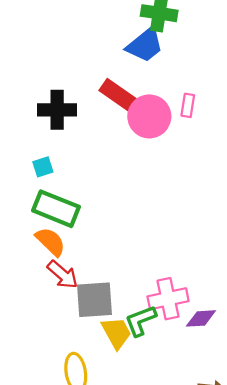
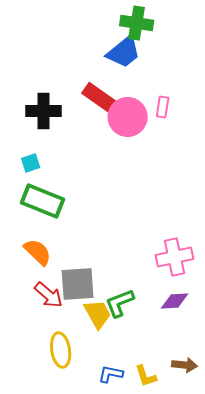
orange semicircle: (51, 242) -> (38, 252), moved
red arrow: (63, 275) -> (49, 295), moved
pink cross: (168, 299) -> (175, 257), moved

